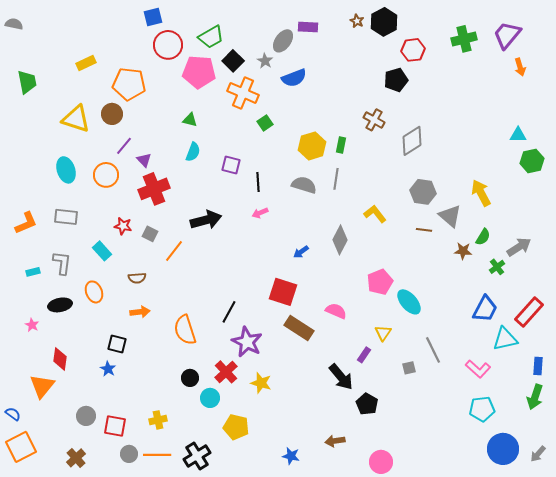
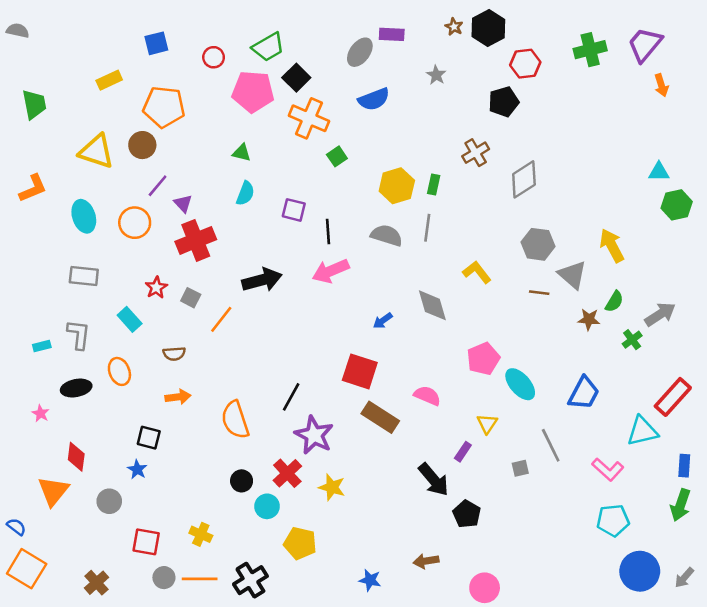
blue square: (153, 17) -> (156, 43), moved
red circle: (168, 45) -> (214, 57), size x0.6
gray star: (265, 61) -> (436, 75), moved
brown cross: (374, 120) -> (476, 153), turned 30
pink arrow: (260, 213) -> (331, 271), size x1.8
orange L-shape: (26, 223) -> (33, 188), moved
red star: (123, 226) -> (156, 288), turned 30
gray diamond: (340, 240) -> (432, 305), turned -44
blue trapezoid: (485, 309) -> (584, 393), moved
gray circle: (86, 416) -> (109, 501), moved
yellow cross: (158, 420) -> (201, 534), turned 36
orange square: (21, 447) -> (27, 569), turned -32

